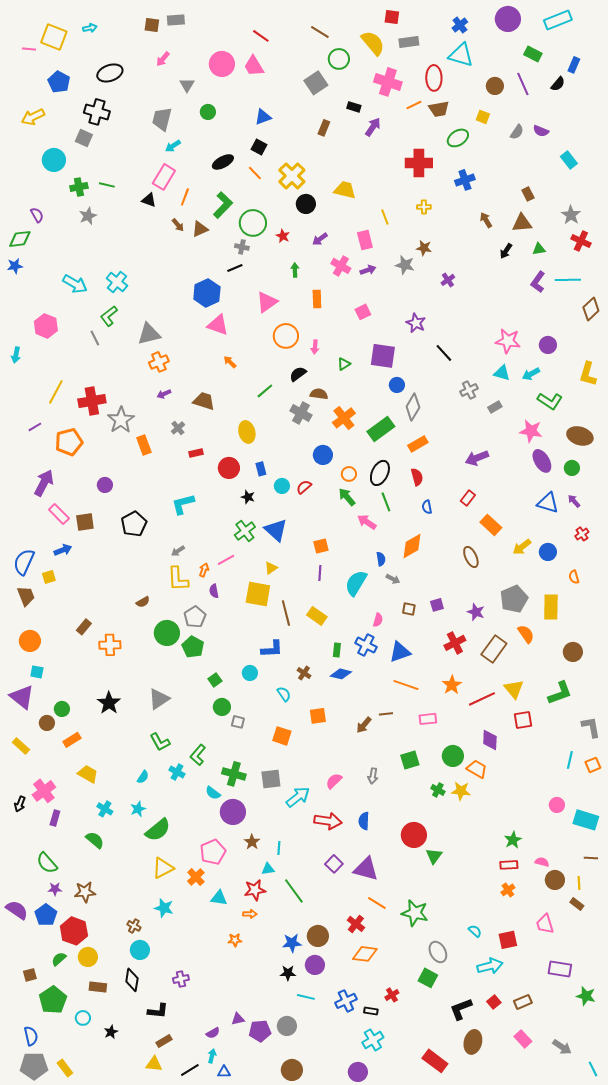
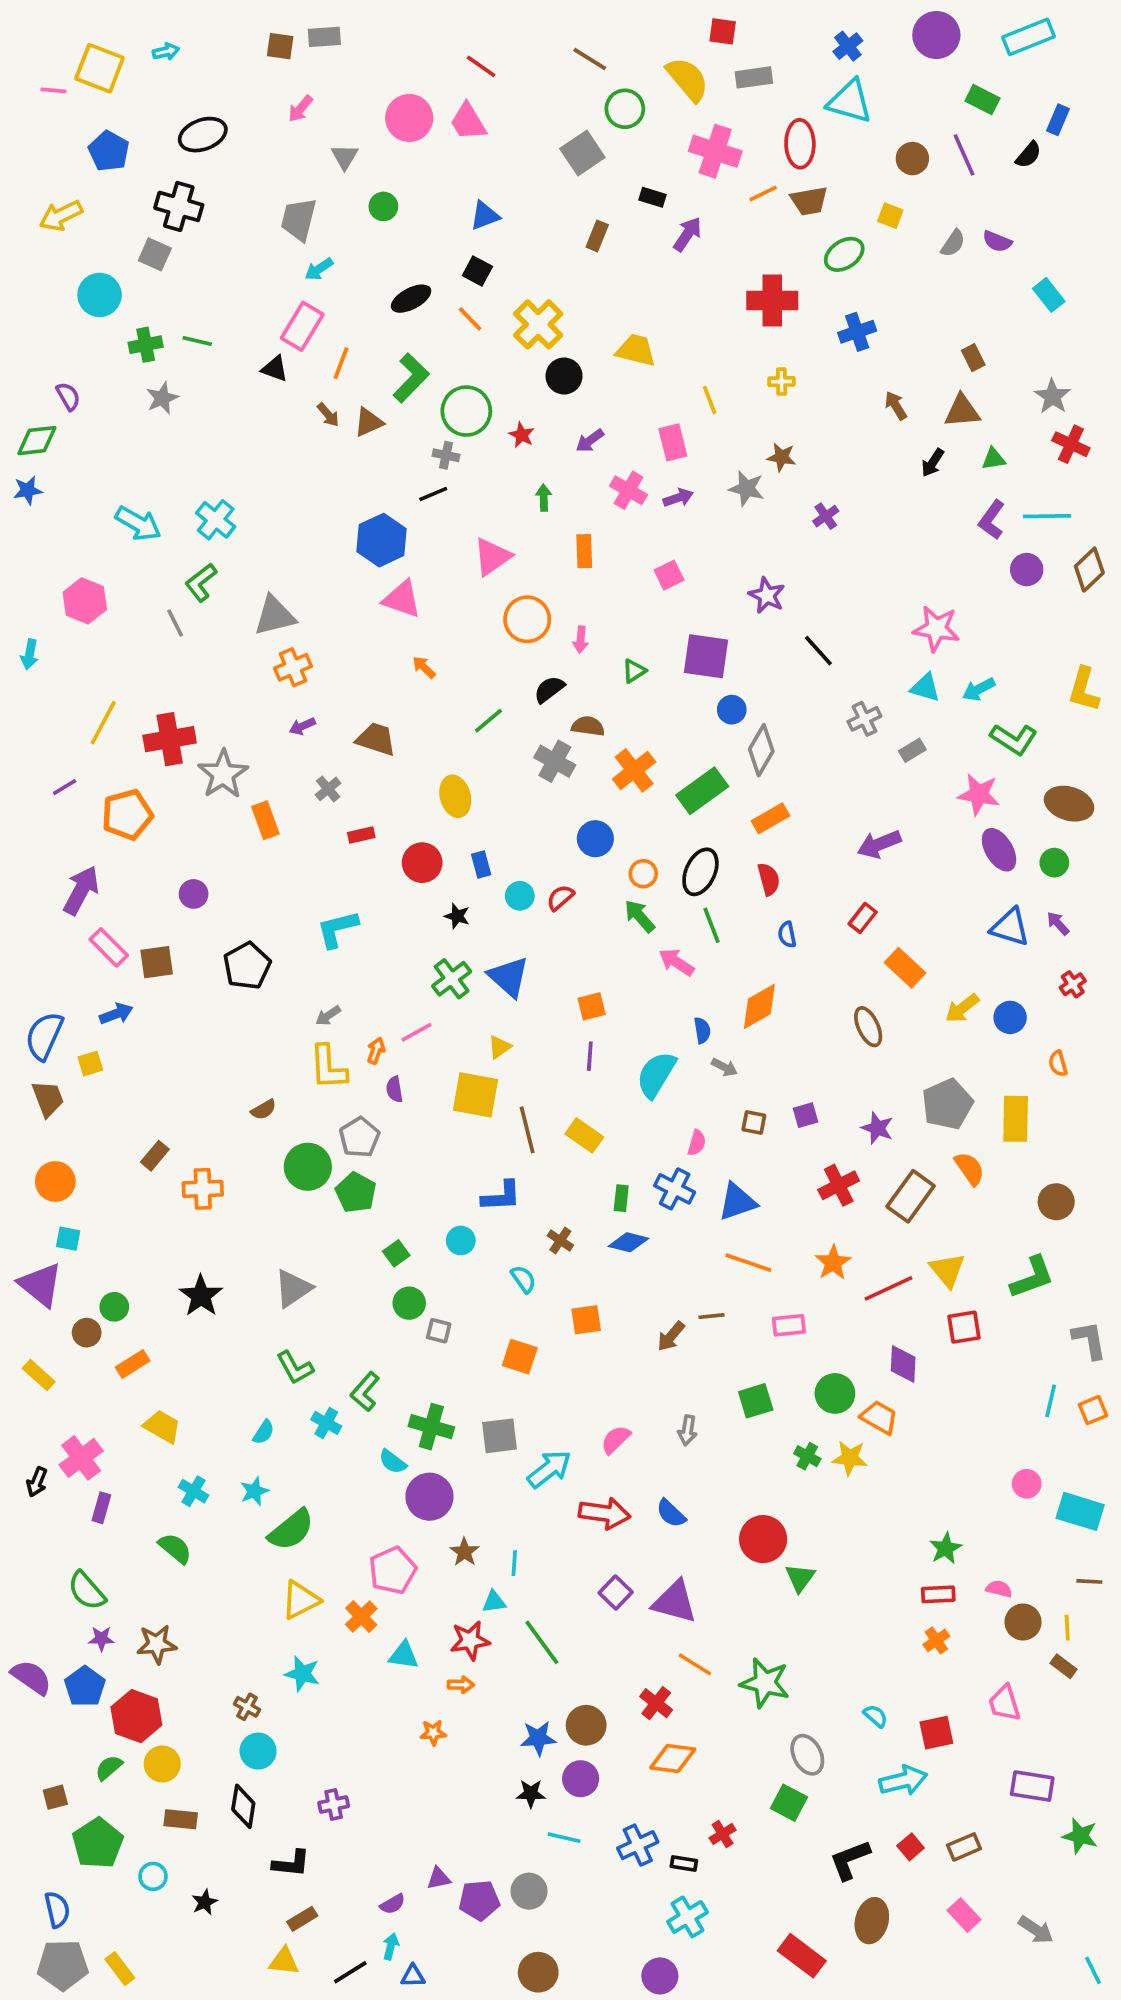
purple circle: (548, 345) -> (1027, 570), moved
blue semicircle: (364, 821) -> (671, 1513), turned -48

